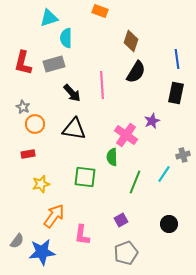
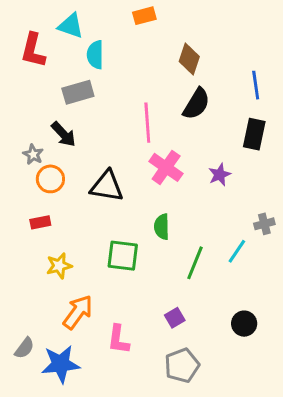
orange rectangle: (100, 11) -> (144, 16), turned -35
cyan triangle: (49, 18) -> (71, 26), turned 36
red L-shape: (23, 63) -> (33, 50), moved
black arrow: (72, 93) -> (63, 134), moved
pink cross: (126, 135) -> (166, 167), moved

